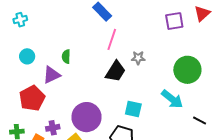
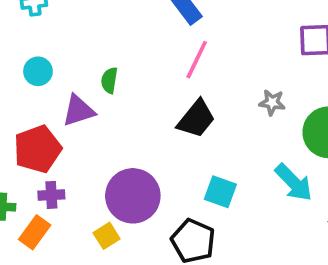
gray star: (138, 58) -> (272, 102), moved
purple cross: (53, 128) -> (51, 195), moved

